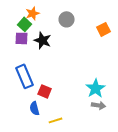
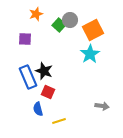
green square: (25, 24) -> (59, 25), moved
orange square: (104, 29) -> (93, 30), moved, size x1.5
black star: (43, 40) -> (44, 71), moved
cyan star: (96, 88) -> (90, 54), moved

